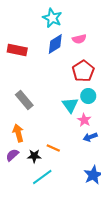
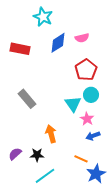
cyan star: (52, 18) -> (43, 17), moved
orange arrow: (18, 133) -> (51, 134), moved
orange line: (53, 148) -> (81, 159), moved

